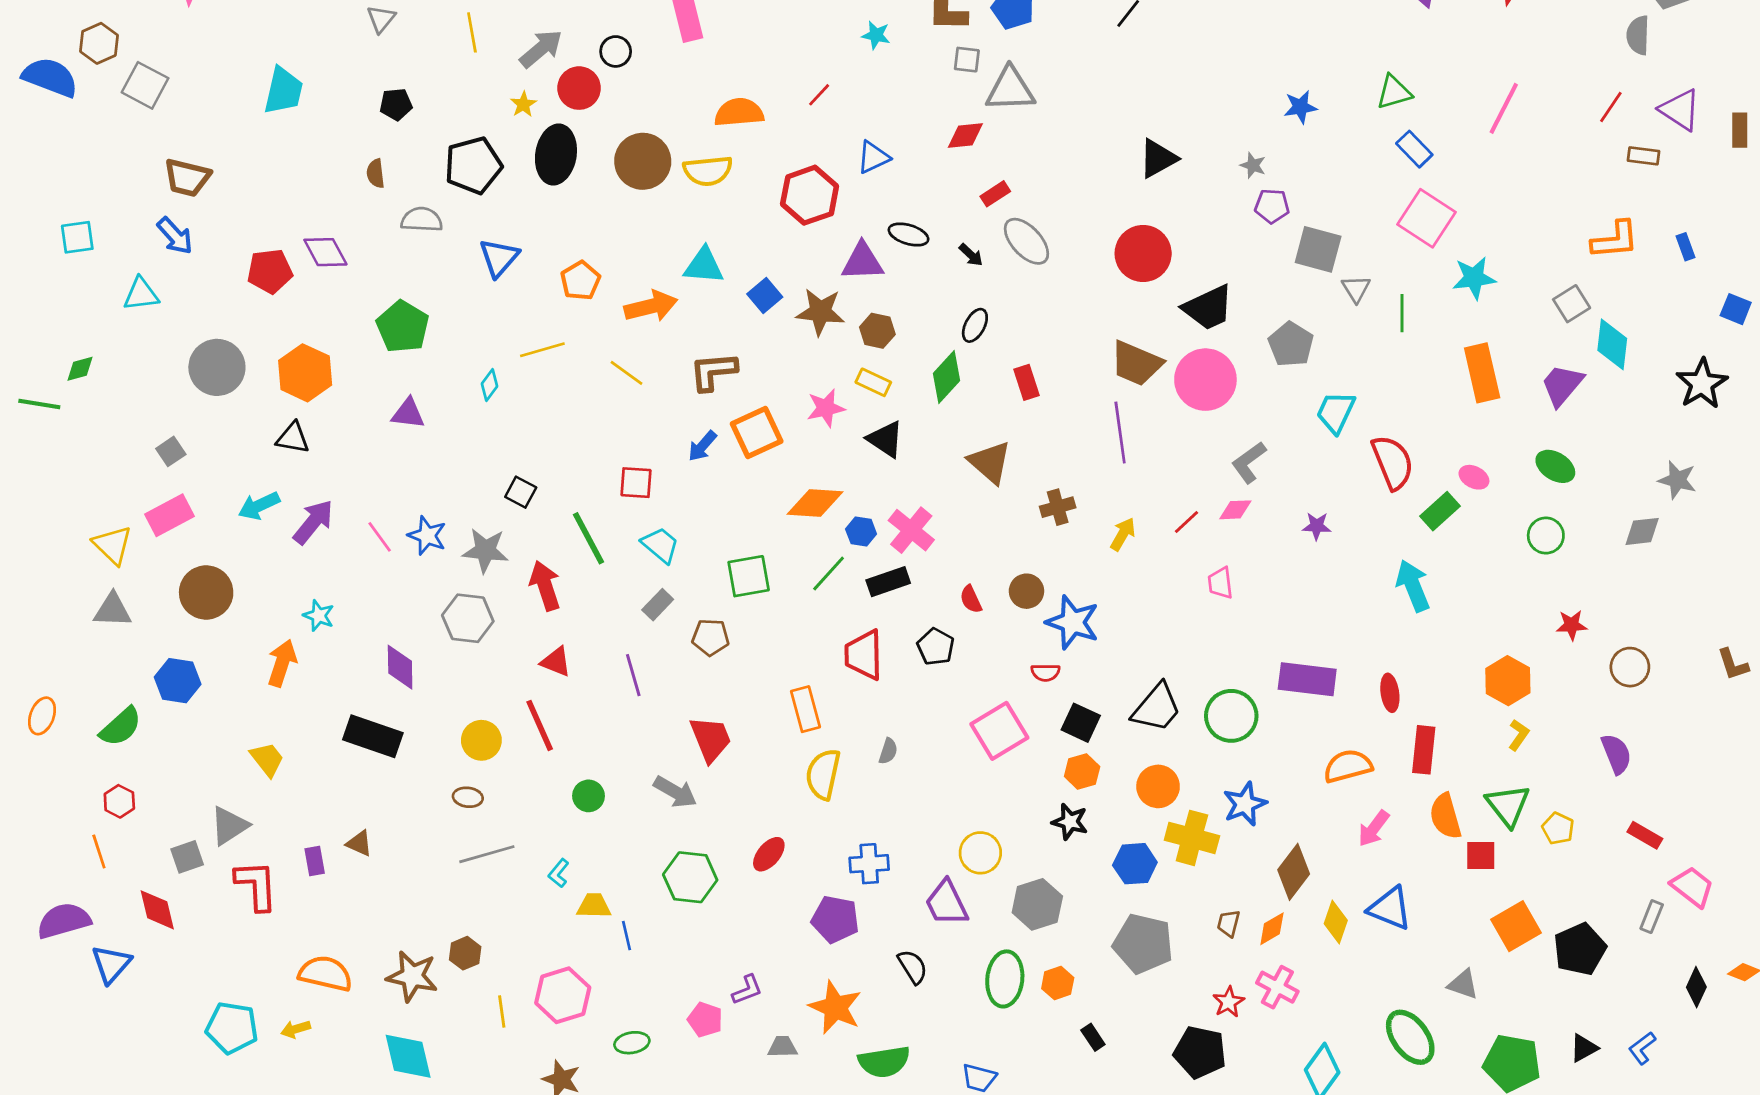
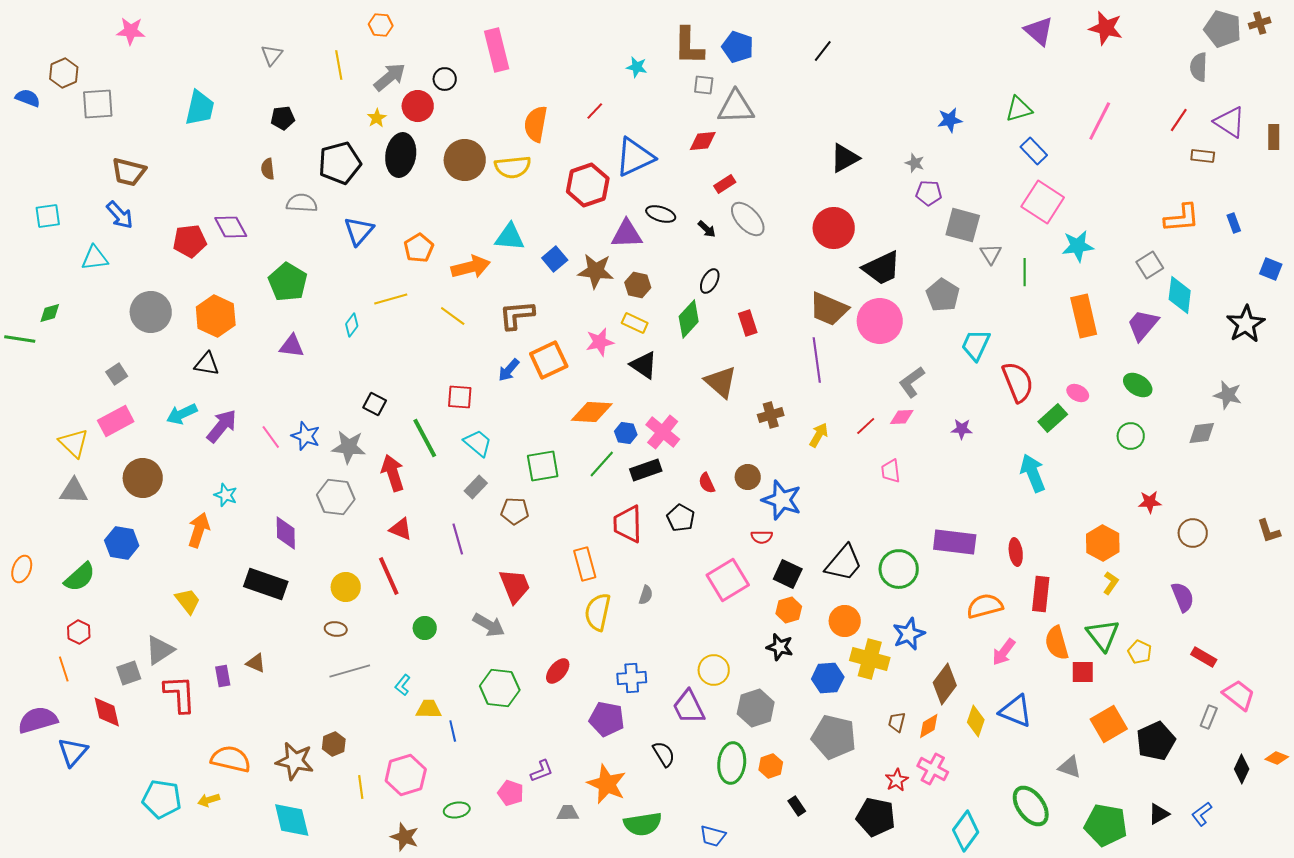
blue semicircle: (50, 77) -> (28, 98), size x0.6
gray square: (145, 85) -> (98, 104), turned -32
orange semicircle: (739, 112) -> (536, 124), turned -75
blue triangle: (873, 157) -> (635, 157), size x1.6

